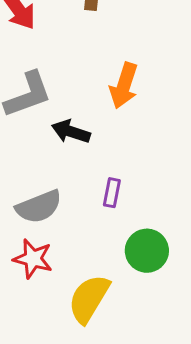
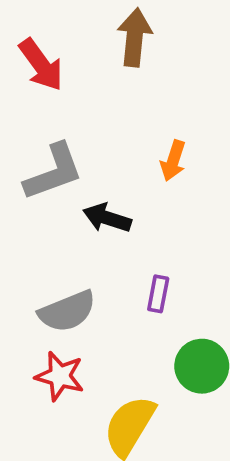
orange arrow: (124, 86) -> (173, 161), size x0.7

